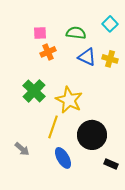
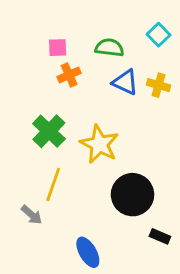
yellow line: (53, 127) -> (53, 185), moved
blue ellipse: (63, 158) -> (88, 252), moved

